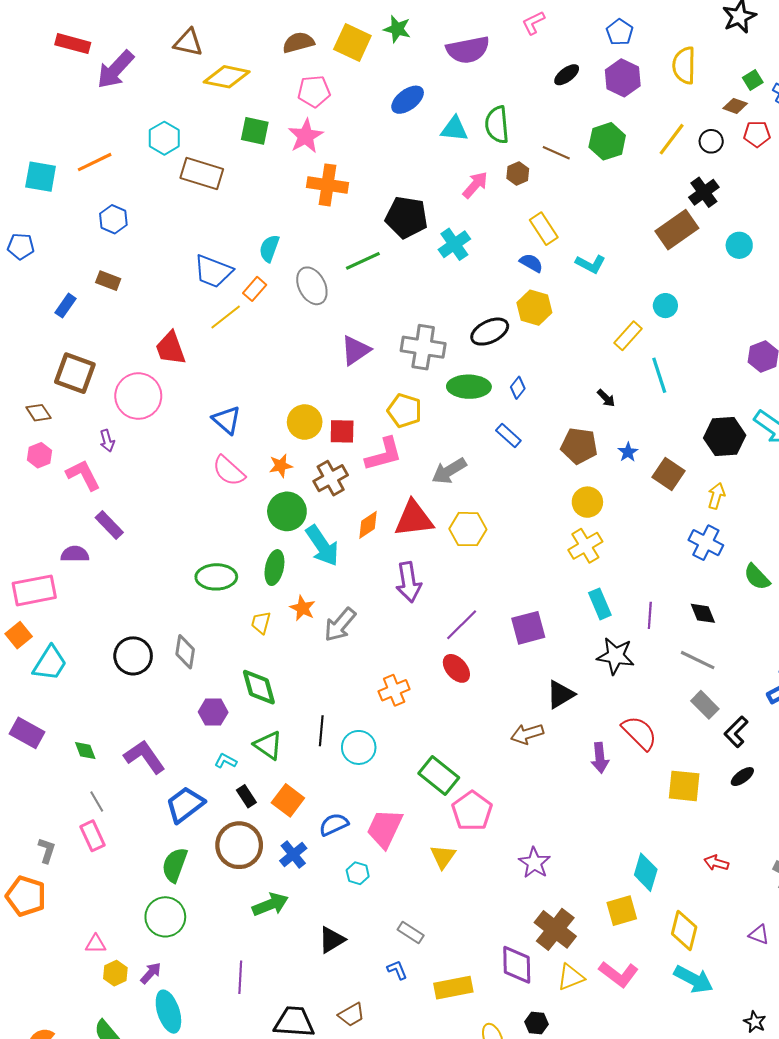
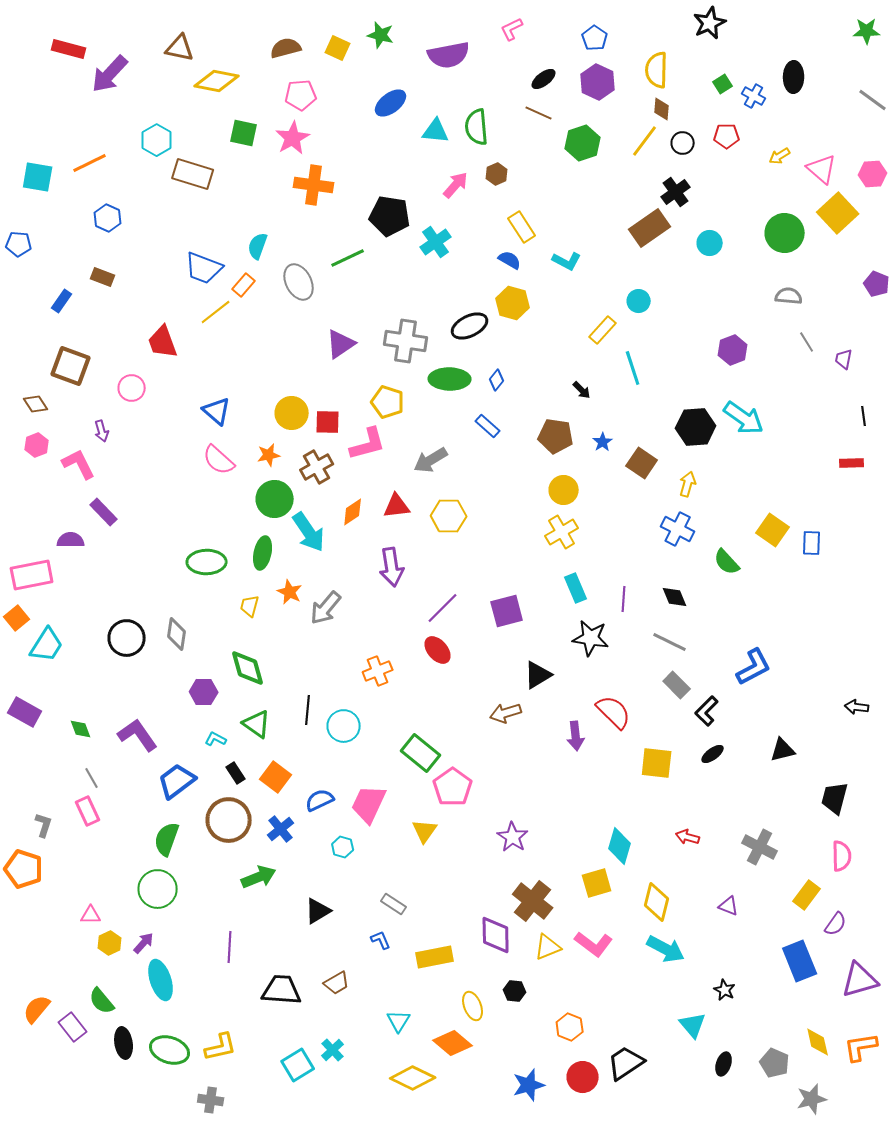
yellow square: (352, 43) -> (338, 48), size x0.7
brown diamond: (735, 106) -> (662, 109), moved, turned 75
brown line: (556, 153) -> (539, 113), moved
pink circle: (138, 396) -> (132, 388), size x0.6
red triangle: (414, 519) -> (397, 506), size x0.7

